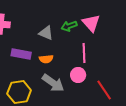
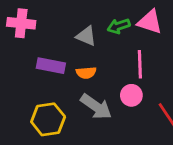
pink triangle: (91, 23) -> (150, 22), turned -30

